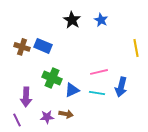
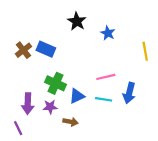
blue star: (101, 20) -> (108, 33), moved
brown cross: (22, 47) -> (23, 50), turned 35
purple star: (47, 117) -> (50, 107), moved

